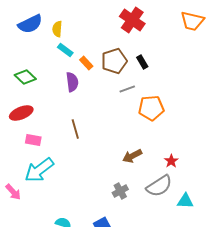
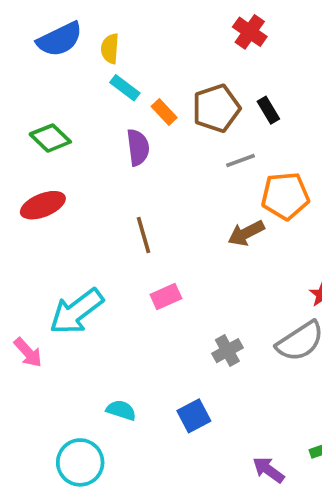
red cross: (132, 20) -> (250, 32), size x0.7
pink rectangle: (33, 140) -> (166, 297), moved, turned -35
brown arrow: (132, 156) -> (246, 233), moved

